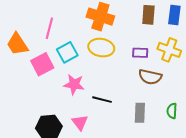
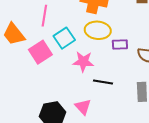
purple rectangle: (140, 53) -> (120, 45), moved
pink star: (74, 84) -> (83, 62), moved

